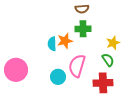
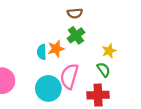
green cross: (83, 29) -> (76, 35), turned -35
cyan circle: (58, 77) -> (48, 88), size x1.5

